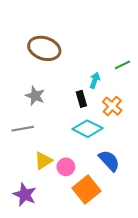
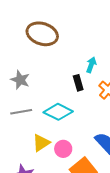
gray star: (35, 96) -> (20, 80), moved
cyan diamond: (88, 129) -> (58, 112), moved

